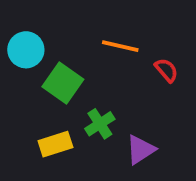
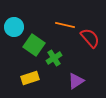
red semicircle: (166, 70) -> (90, 38), size x1.5
green cross: (100, 124) -> (54, 58), moved

